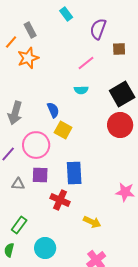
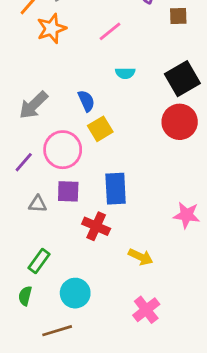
pink line: (86, 63) -> (110, 31), moved
gray arrow: (15, 113) -> (33, 105), turned 30
yellow square: (63, 130) -> (100, 129), turned 30

